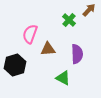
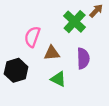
green cross: (69, 20) -> (75, 22), size x1.5
green triangle: (63, 78) -> (58, 79), moved

